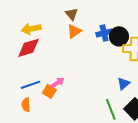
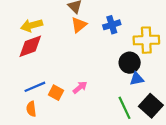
black circle: (119, 36) -> (130, 63), moved
pink arrow: (58, 83) -> (80, 87), moved
blue triangle: (124, 84) -> (137, 79), turned 32

